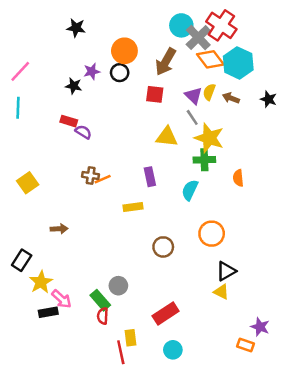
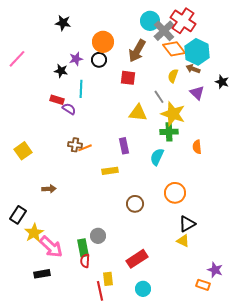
purple triangle: (193, 96) -> (197, 93), moved
brown arrow: (231, 98) -> (193, 69), moved
cyan line: (18, 108) -> (81, 89), moved
pink arrow: (62, 299) -> (51, 247), size x1.4
green rectangle: (100, 300) -> (83, 248), turned 30
black rectangle: (48, 312) -> (42, 274), moved

